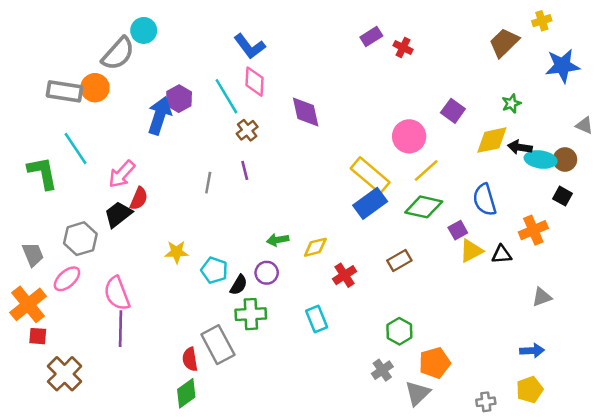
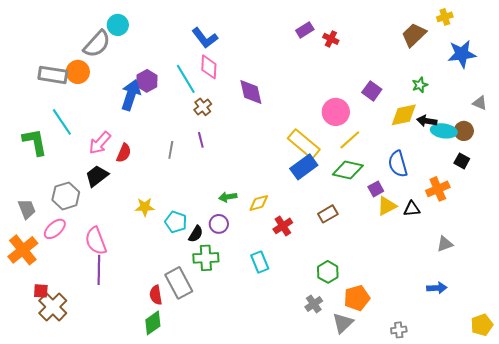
red semicircle: (139, 198) -> (124, 153), moved
red square: (38, 336) -> (41, 291), moved
yellow pentagon: (530, 390) -> (482, 325), moved

